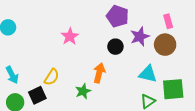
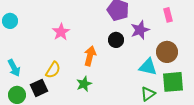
pink star: (70, 36) -> (61, 32), moved
brown circle: (165, 45) -> (167, 52), moved
orange arrow: (99, 73) -> (90, 56), moved

